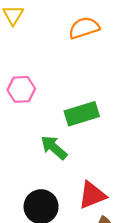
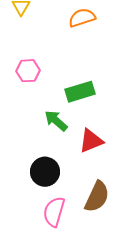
red triangle: (92, 195) -> (91, 141), moved

